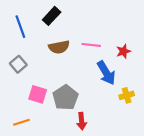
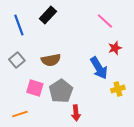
pink line: (91, 45) -> (105, 21), moved, turned 36
brown semicircle: (59, 47) -> (51, 60), moved

